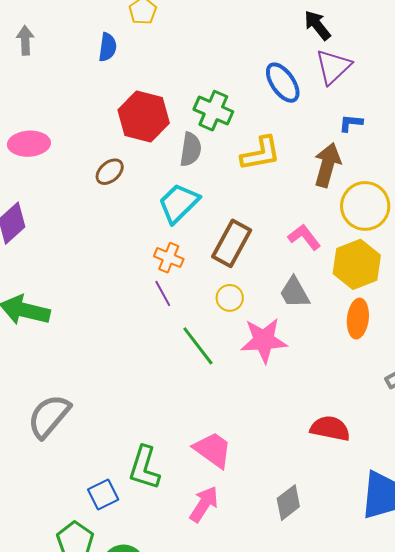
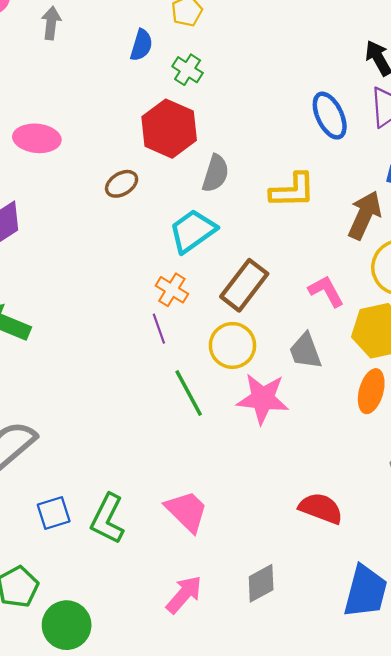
green cross: (213, 111) -> (188, 70), moved, size x0.7
yellow circle: (230, 298) -> (232, 345), size x1.5
blue square: (103, 495) -> (54, 513), moved
pink arrow: (204, 504) -> (184, 594), moved

